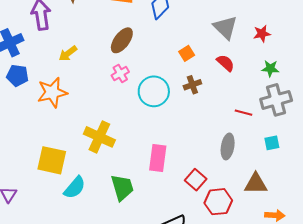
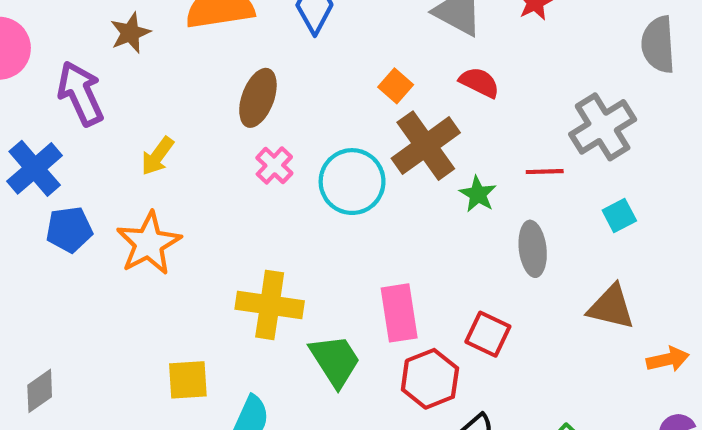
green star: (270, 68) -> (478, 194), moved, turned -30
brown cross: (192, 85) -> (426, 146), size x1.8
yellow square: (52, 160) -> (188, 380), size x0.7
brown triangle: (256, 184) -> (611, 307), turned 30
green trapezoid: (122, 187) -> (335, 360), moved
red hexagon: (218, 202) -> (430, 379), moved

